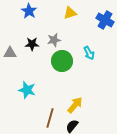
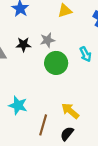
cyan star: (27, 90) -> (18, 105), moved
yellow arrow: (75, 105) -> (70, 111), turned -90

